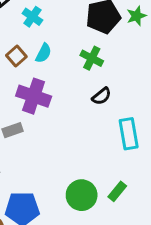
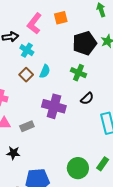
cyan cross: (32, 17) -> (27, 50), moved
purple cross: (34, 96) -> (54, 106), moved

